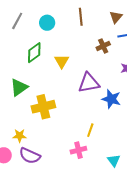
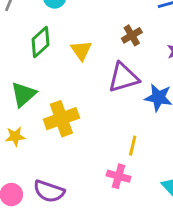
brown cross: (103, 46) -> (132, 35), moved
yellow star: (20, 136) -> (15, 136), moved
pink cross: (78, 150) -> (118, 176), turned 35

